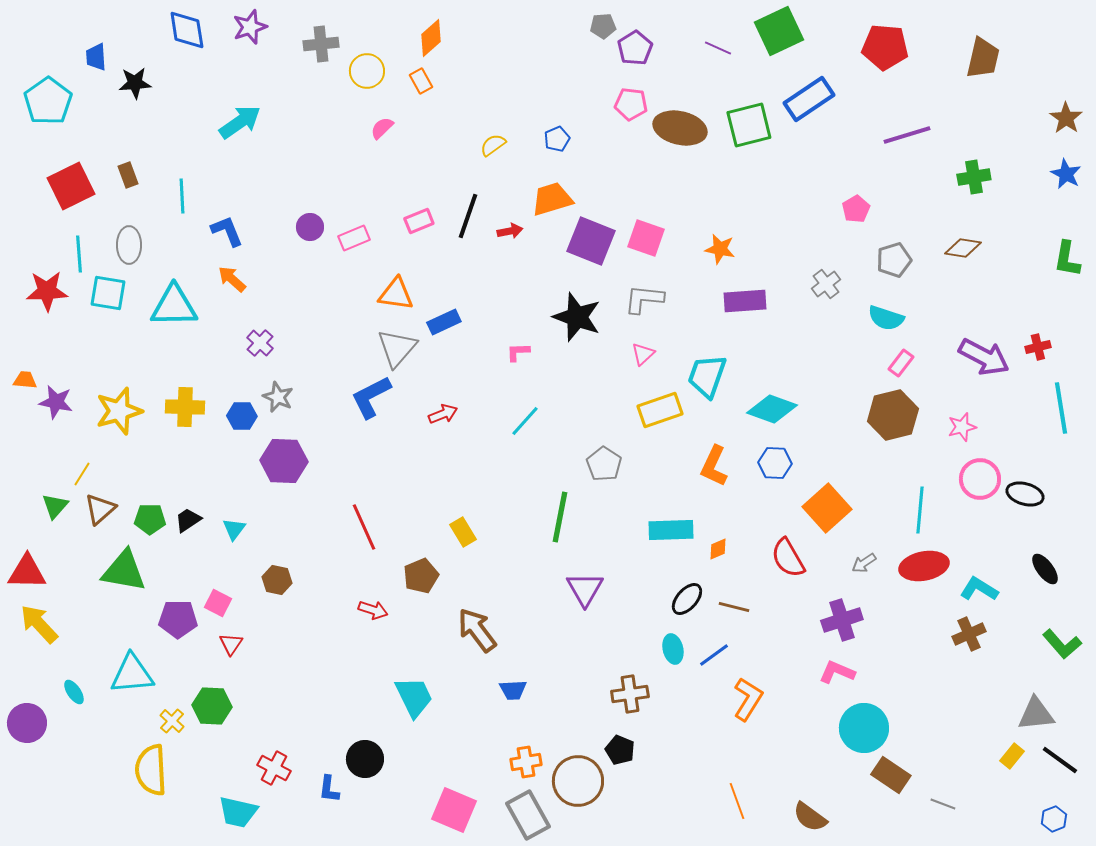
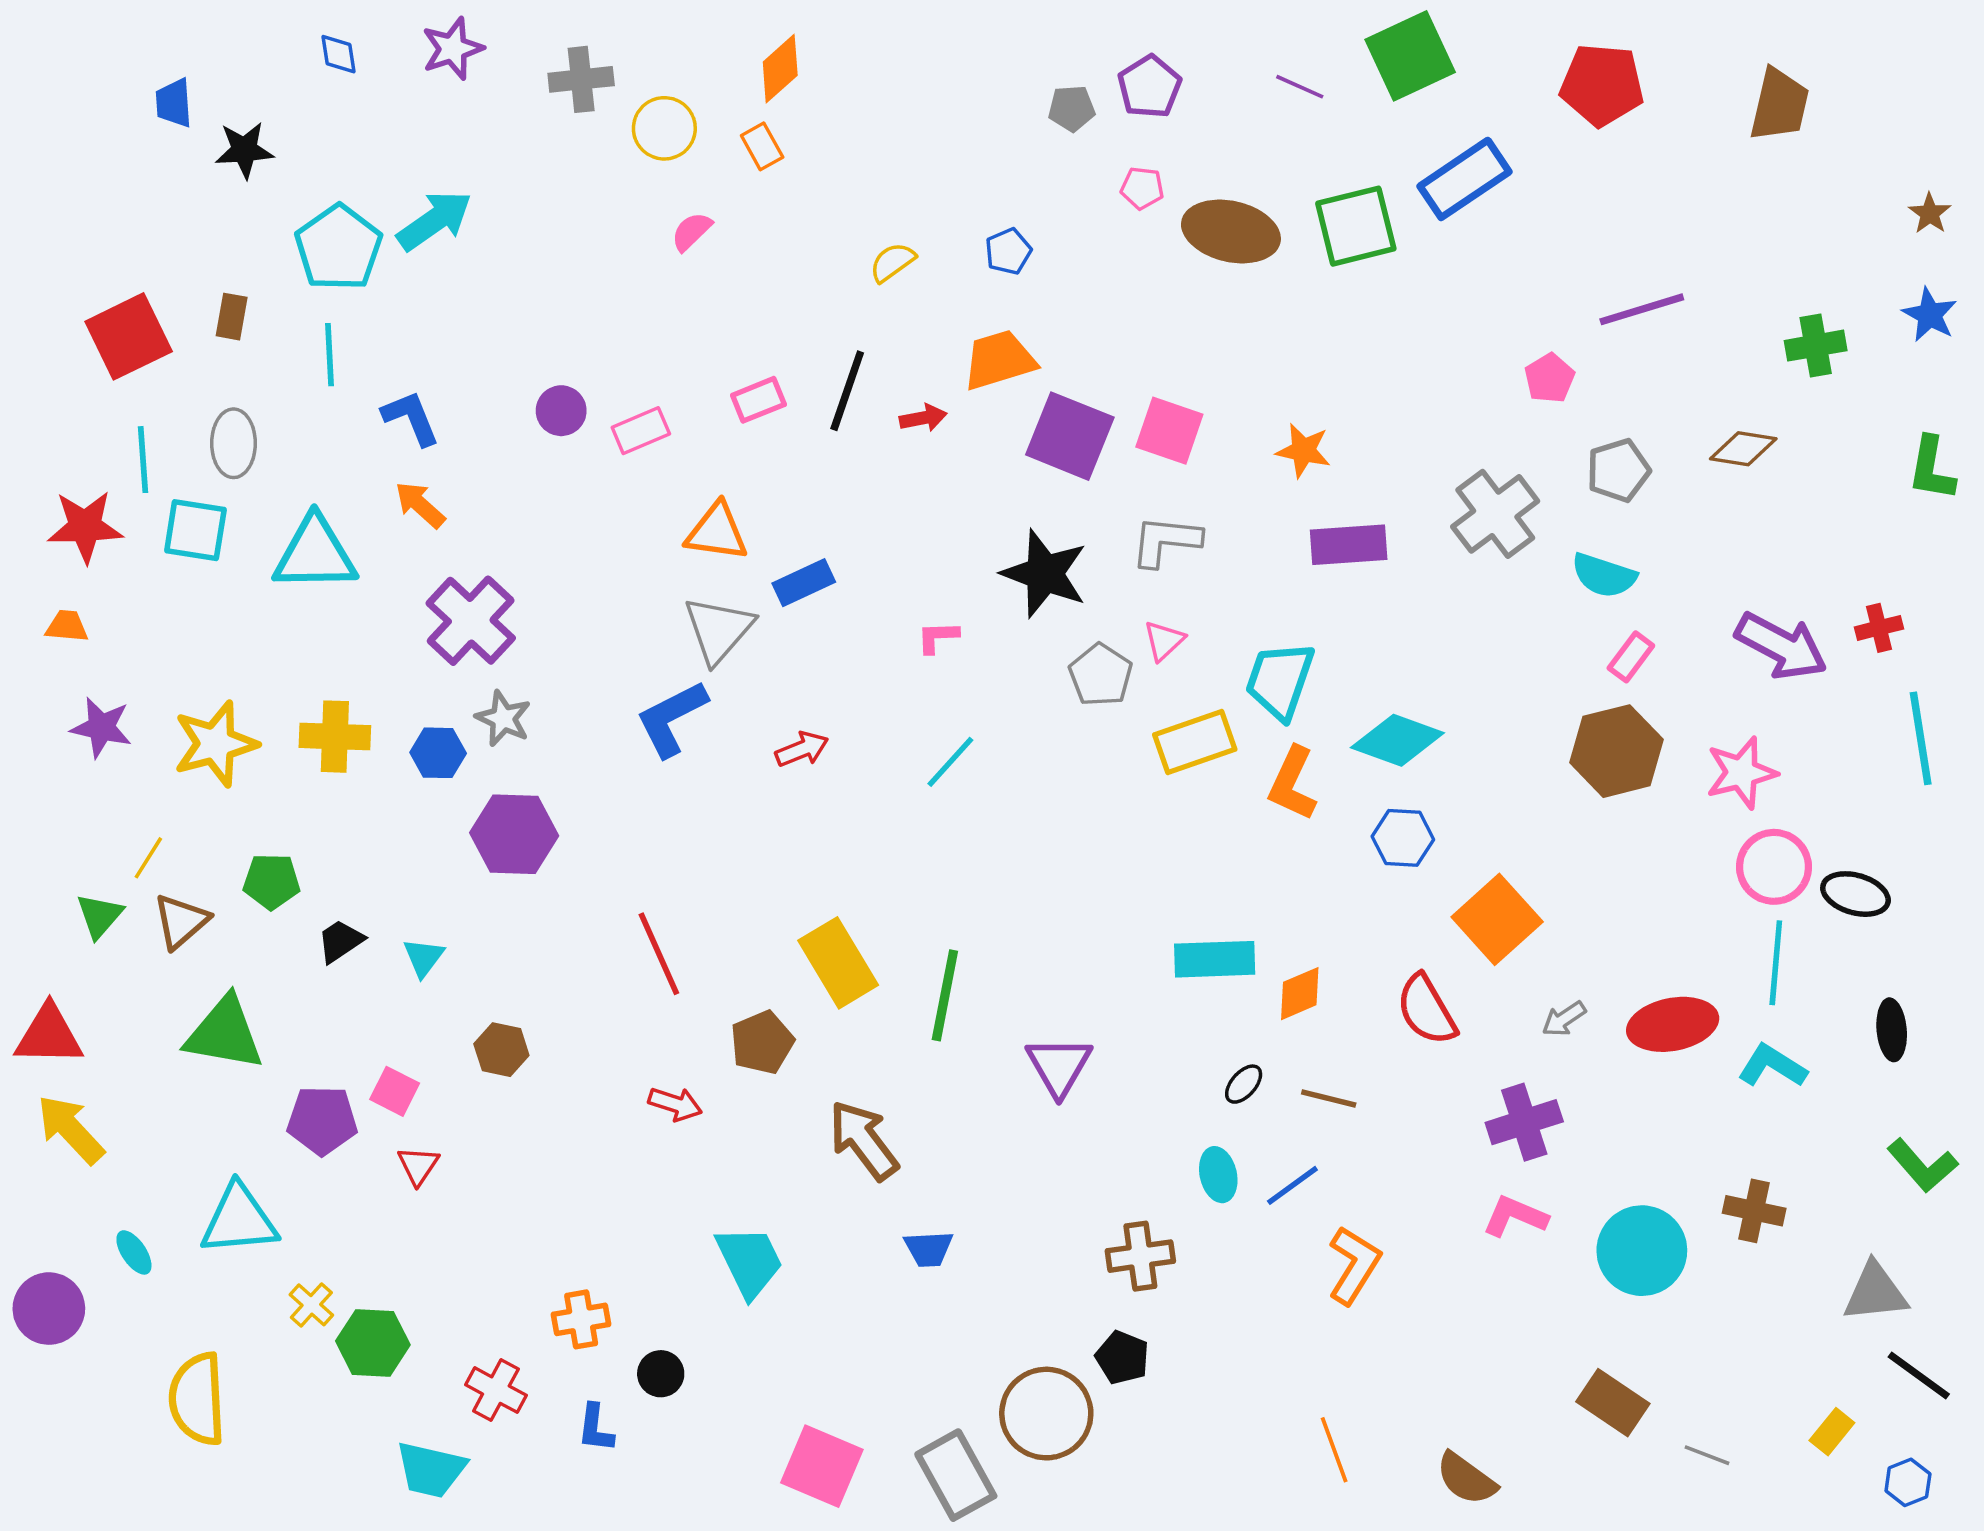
gray pentagon: (603, 26) -> (1072, 108), moved
blue diamond: (187, 30) -> (338, 54), size x0.6
cyan pentagon: (48, 101) -> (338, 248), moved
pink pentagon: (631, 104) -> (1142, 188), size x0.7
brown star: (1066, 118) -> (1930, 213), size x0.7
purple line: (907, 135) -> (1642, 309), moved
brown rectangle: (128, 175) -> (232, 317), turned 30
green cross: (974, 177) -> (1816, 346), moved
gray cross: (826, 284) -> (1495, 514), size x1.6
purple cross: (260, 343) -> (471, 621), size x1.8
orange trapezoid: (25, 380) -> (67, 626), moved
pink star: (962, 427) -> (1741, 773), size x1.4
gray pentagon: (604, 464) -> (1101, 675), moved
orange L-shape: (714, 466) -> (1292, 784), moved
cyan line: (920, 510) -> (1776, 963), moved
green line: (560, 517) -> (945, 995), moved
green pentagon: (150, 519) -> (272, 881), moved
yellow rectangle: (463, 532) -> (838, 963), size x1.6
orange diamond: (718, 549) -> (1300, 994), size x1.4
black ellipse: (1045, 569) -> (1892, 1030), turned 32
black ellipse: (687, 599) -> (1244, 1084), size x0.7
brown cross: (969, 634) -> (1754, 1211), moved, turned 36
green hexagon: (212, 706) -> (373, 1343), moved
cyan circle: (864, 728) -> (1642, 1251), moved
yellow rectangle: (1012, 756) -> (1832, 1432), moved
black circle: (365, 759) -> (661, 1374), size x0.7
orange cross: (526, 762) -> (581, 1319), moved
yellow semicircle: (151, 770) -> (197, 1399), moved

